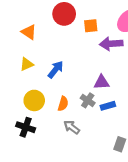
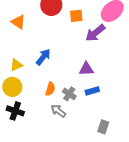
purple arrow: (111, 44) -> (95, 33), turned -35
yellow triangle: (27, 64) -> (16, 65), moved
yellow circle: (34, 100) -> (12, 87), moved
gray cross: (88, 100) -> (69, 94), moved

